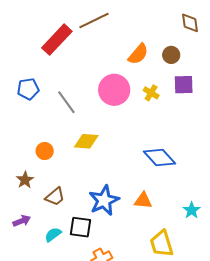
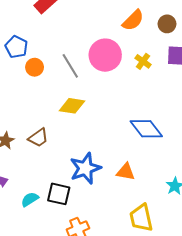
blue pentagon: (28, 89) -> (16, 47), turned 30
gray line: (66, 102) -> (70, 66), moved
orange circle: (45, 151) -> (35, 67), moved
brown trapezoid: (55, 197) -> (38, 138), moved

